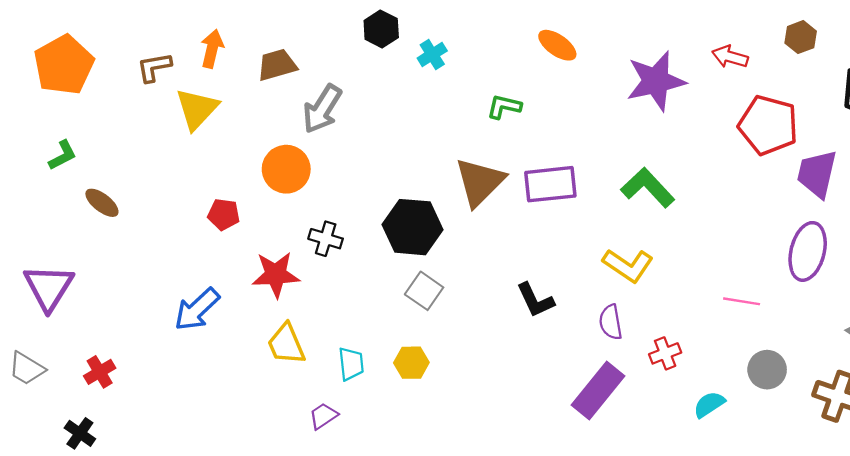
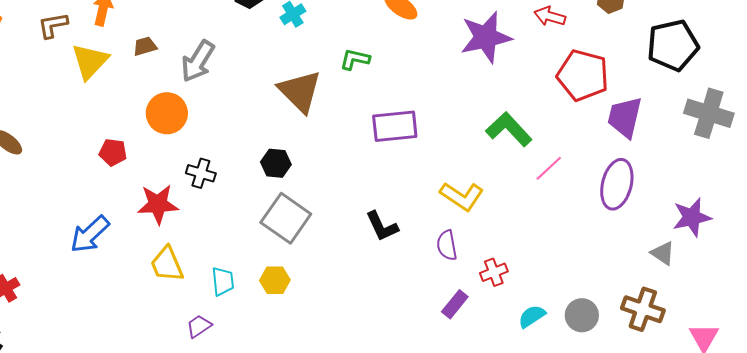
brown trapezoid: (277, 65) -> (145, 46), moved, size x0.7
brown triangle: (480, 182) -> (300, 91), moved, turned -30
green L-shape: (648, 188) -> (509, 129), moved
black hexagon: (412, 227) -> (276, 163), size x0.6
gray square: (424, 291) -> (286, 218), size x1.5
pink line: (742, 301) -> (549, 168), moved, turned -52
gray circle: (767, 370) -> (582, 315), moved
purple rectangle: (598, 390) -> (455, 304), moved, size x0.6

